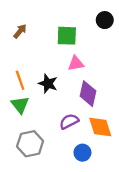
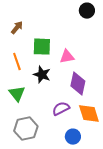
black circle: (105, 20) -> (87, 11), moved
green square: (67, 36) -> (42, 47), moved
orange line: (20, 80) -> (17, 62), moved

